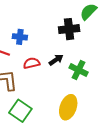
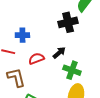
green cross: (79, 70) -> (72, 70), moved

